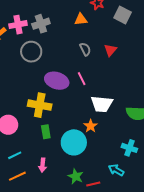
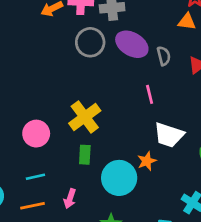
orange triangle: (81, 19) -> (187, 22), moved
purple ellipse: (57, 81) -> (132, 44), moved
yellow cross: (40, 105) -> (85, 117), turned 30

